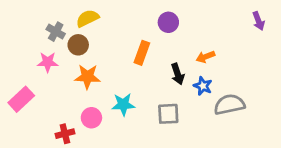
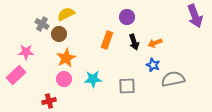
purple arrow: (258, 21) -> (195, 16), size x1.6
pink star: (48, 62) -> (26, 52), moved
black arrow: (178, 74) -> (134, 42), moved
orange star: (87, 77) -> (66, 58), turned -30
pink circle: (91, 118) -> (64, 79), moved

